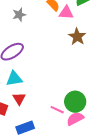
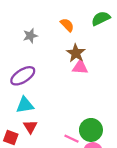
pink triangle: (66, 13) -> (80, 67), moved
brown star: (77, 37) -> (76, 53), moved

